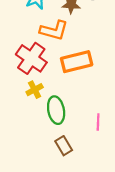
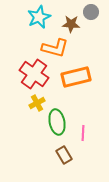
pink line: (98, 122) -> (83, 133), moved

